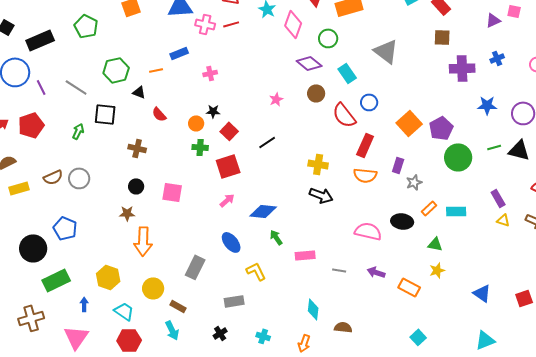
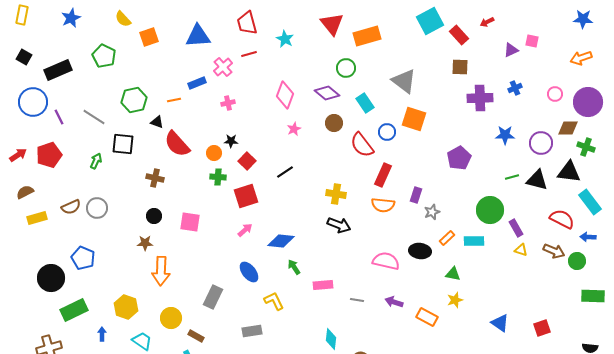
pink cross: (205, 24) -> (223, 67), moved, turned 36
pink diamond: (293, 24) -> (285, 95), moved
red semicircle: (159, 114) -> (177, 144), size x1.8
orange square: (409, 123) -> (414, 119), moved, turned -30
green circle: (458, 157) -> (490, 210), moved

